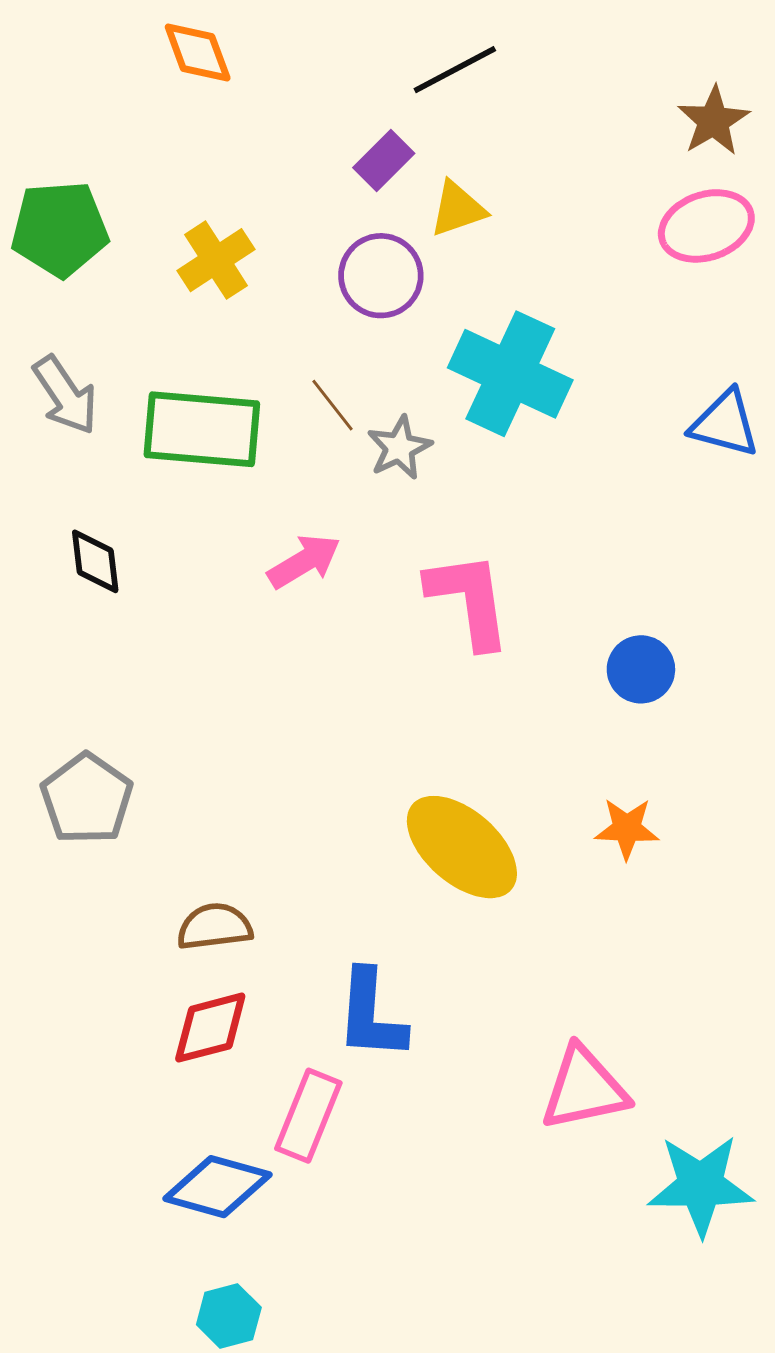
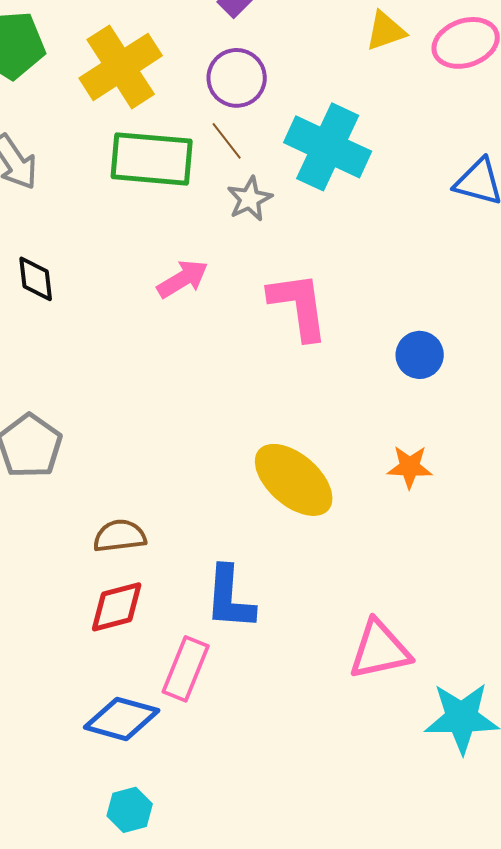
yellow triangle: (458, 209) -> (386, 31), moved
yellow cross: (216, 260) -> (121, 67), size x1.5
brown line: (333, 405) -> (227, 141), moved
green rectangle: (202, 429) -> (152, 159), moved

